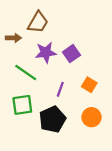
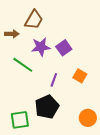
green square: (22, 105) -> (20, 120), moved
orange circle: (92, 117) -> (88, 118), moved

